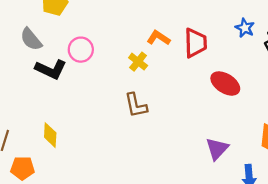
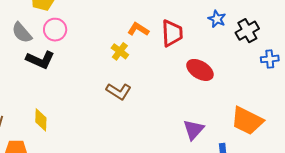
pink circle: (81, 50) -> (55, 30), moved
brown L-shape: (136, 105) -> (119, 91), turned -45

